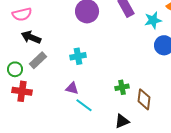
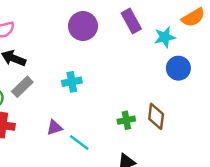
purple triangle: (72, 88) -> (54, 128), moved, turned -32
brown diamond: (144, 99) -> (156, 116), moved

